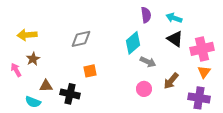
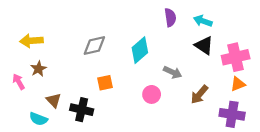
cyan diamond: (133, 43) -> (140, 50), moved
orange triangle: (204, 72) -> (238, 84), turned 32
brown triangle: (46, 86) -> (54, 100), turned 48
pink circle: (144, 89) -> (152, 94), moved

